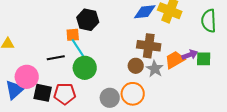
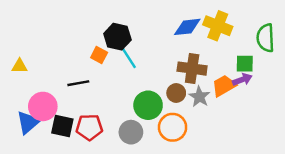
orange square: (73, 35) -> (99, 55), turned 32
cyan line: (78, 48) -> (128, 58), moved
green square: (204, 59) -> (245, 64), moved
green circle: (85, 68) -> (148, 105), moved
gray circle: (110, 98) -> (131, 132), moved

